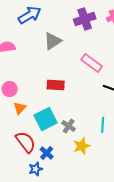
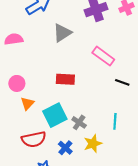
red semicircle: (26, 142) -> (34, 139), turned 115
blue cross: (47, 153) -> (65, 148), moved

